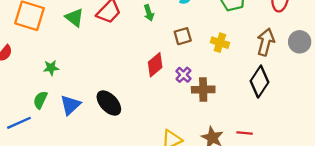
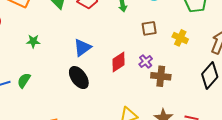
red diamond: (155, 65) -> (119, 62), moved
green semicircle: (40, 100) -> (24, 80), moved
blue triangle: (70, 105) -> (82, 47), moved

